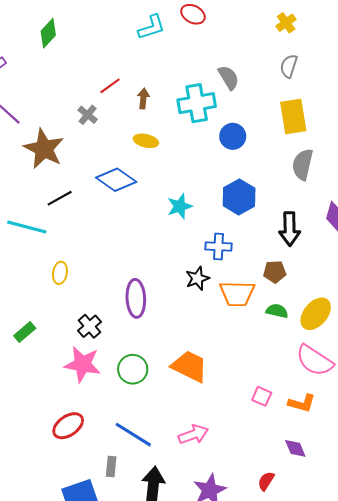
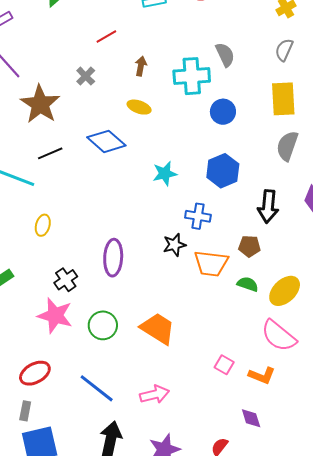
red line: (110, 86) -> (106, 36), moved
gray rectangle: (111, 467) -> (25, 411), moved

